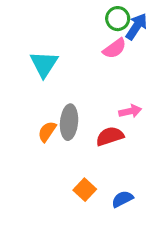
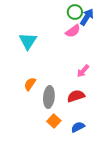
pink arrow: (130, 111) -> (83, 71), turned 144
gray ellipse: (69, 122) -> (49, 97), moved
red semicircle: (110, 136) -> (76, 96), moved

